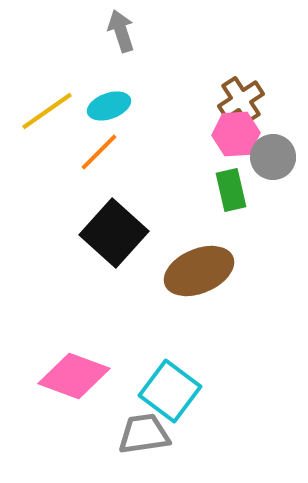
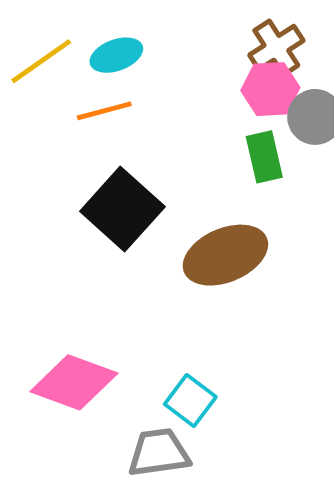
orange line: (99, 152) -> (104, 111), turned 30
cyan square: (170, 391) -> (190, 401), size x0.7

